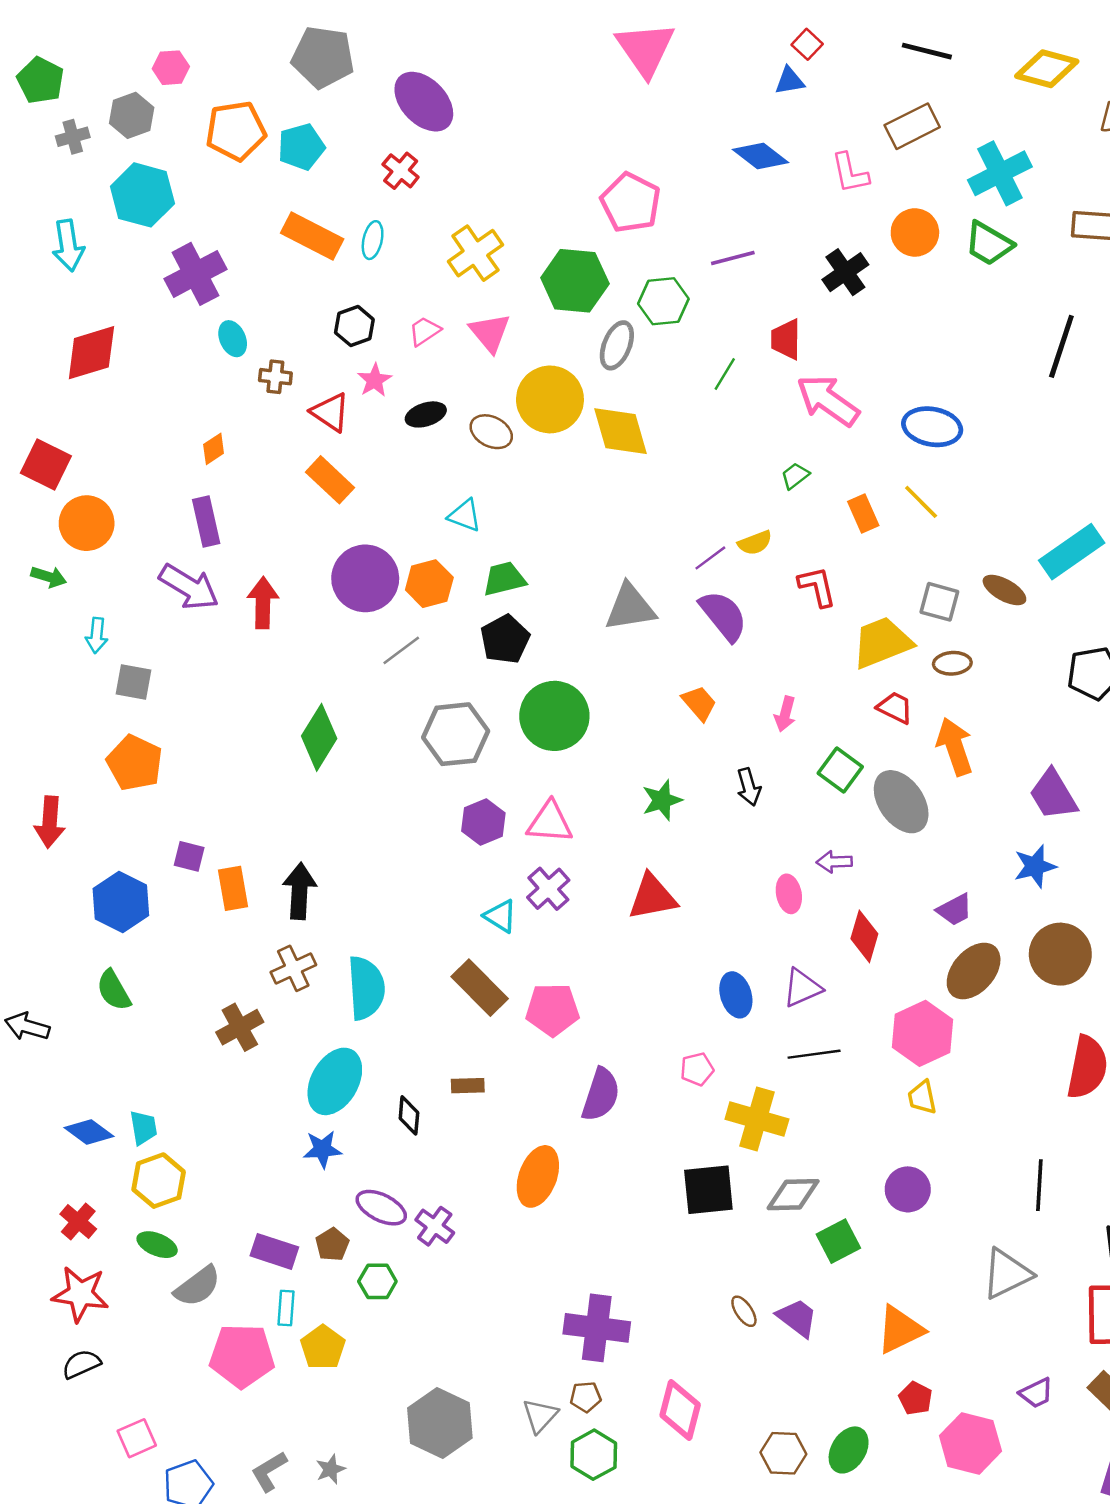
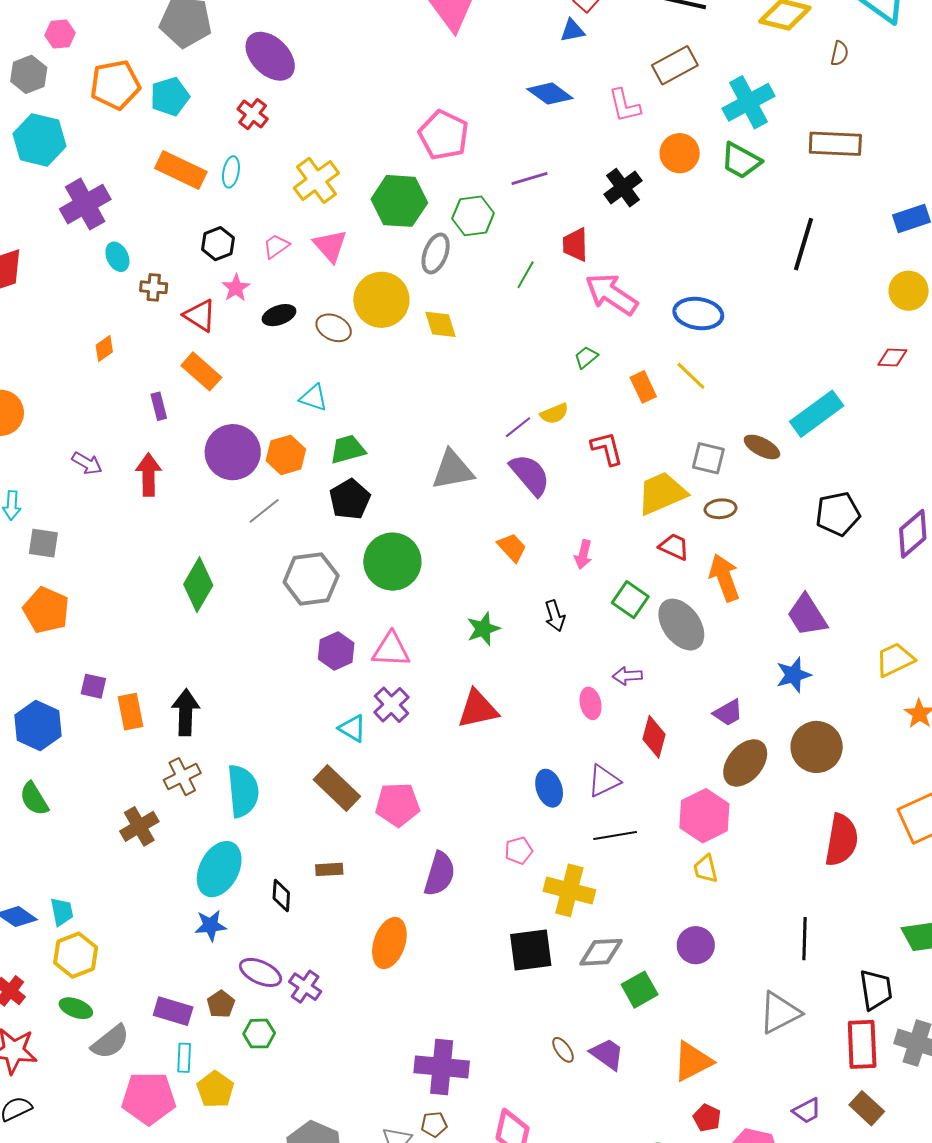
yellow diamond: (620, 431) -> (441, 324), size x0.7
purple rectangle: (206, 521) -> (159, 406), moved, size x0.7
purple arrow: (189, 587) -> (87, 463), size x0.6

